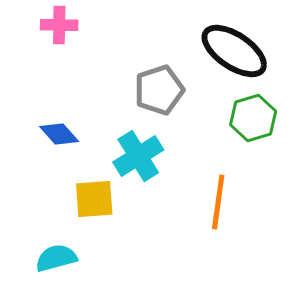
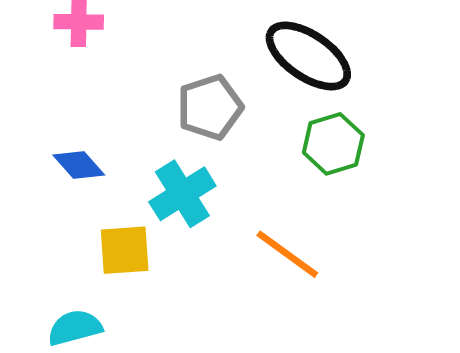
orange line: (218, 202) -> (287, 254), turned -62

